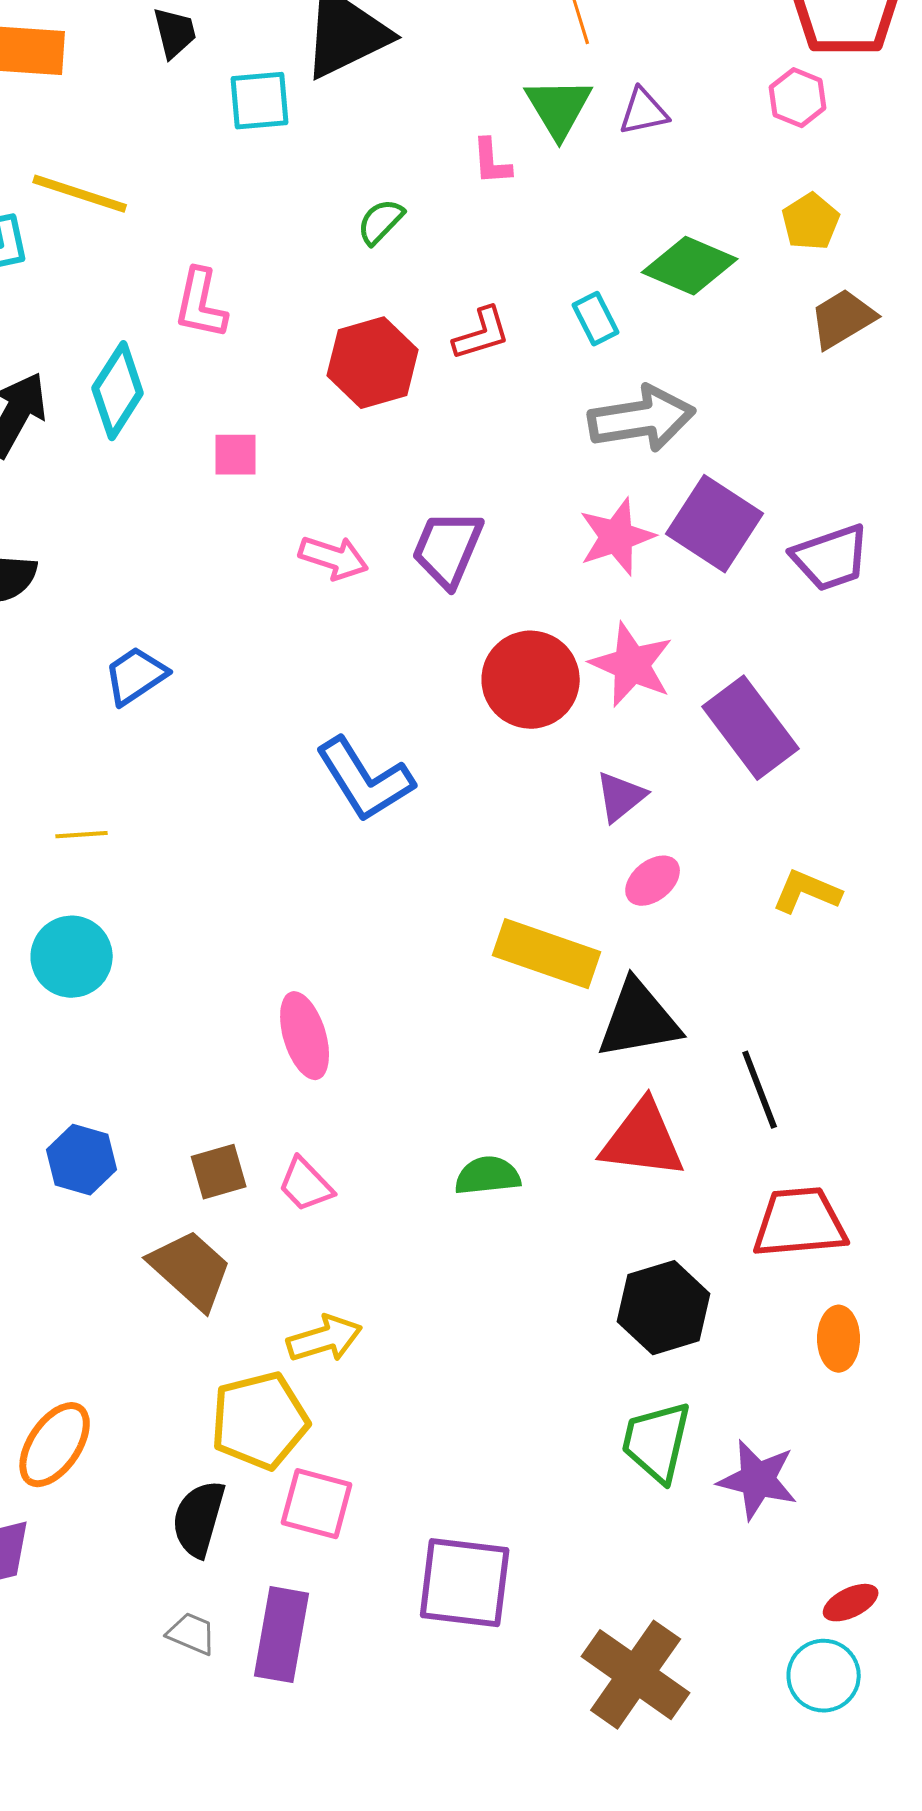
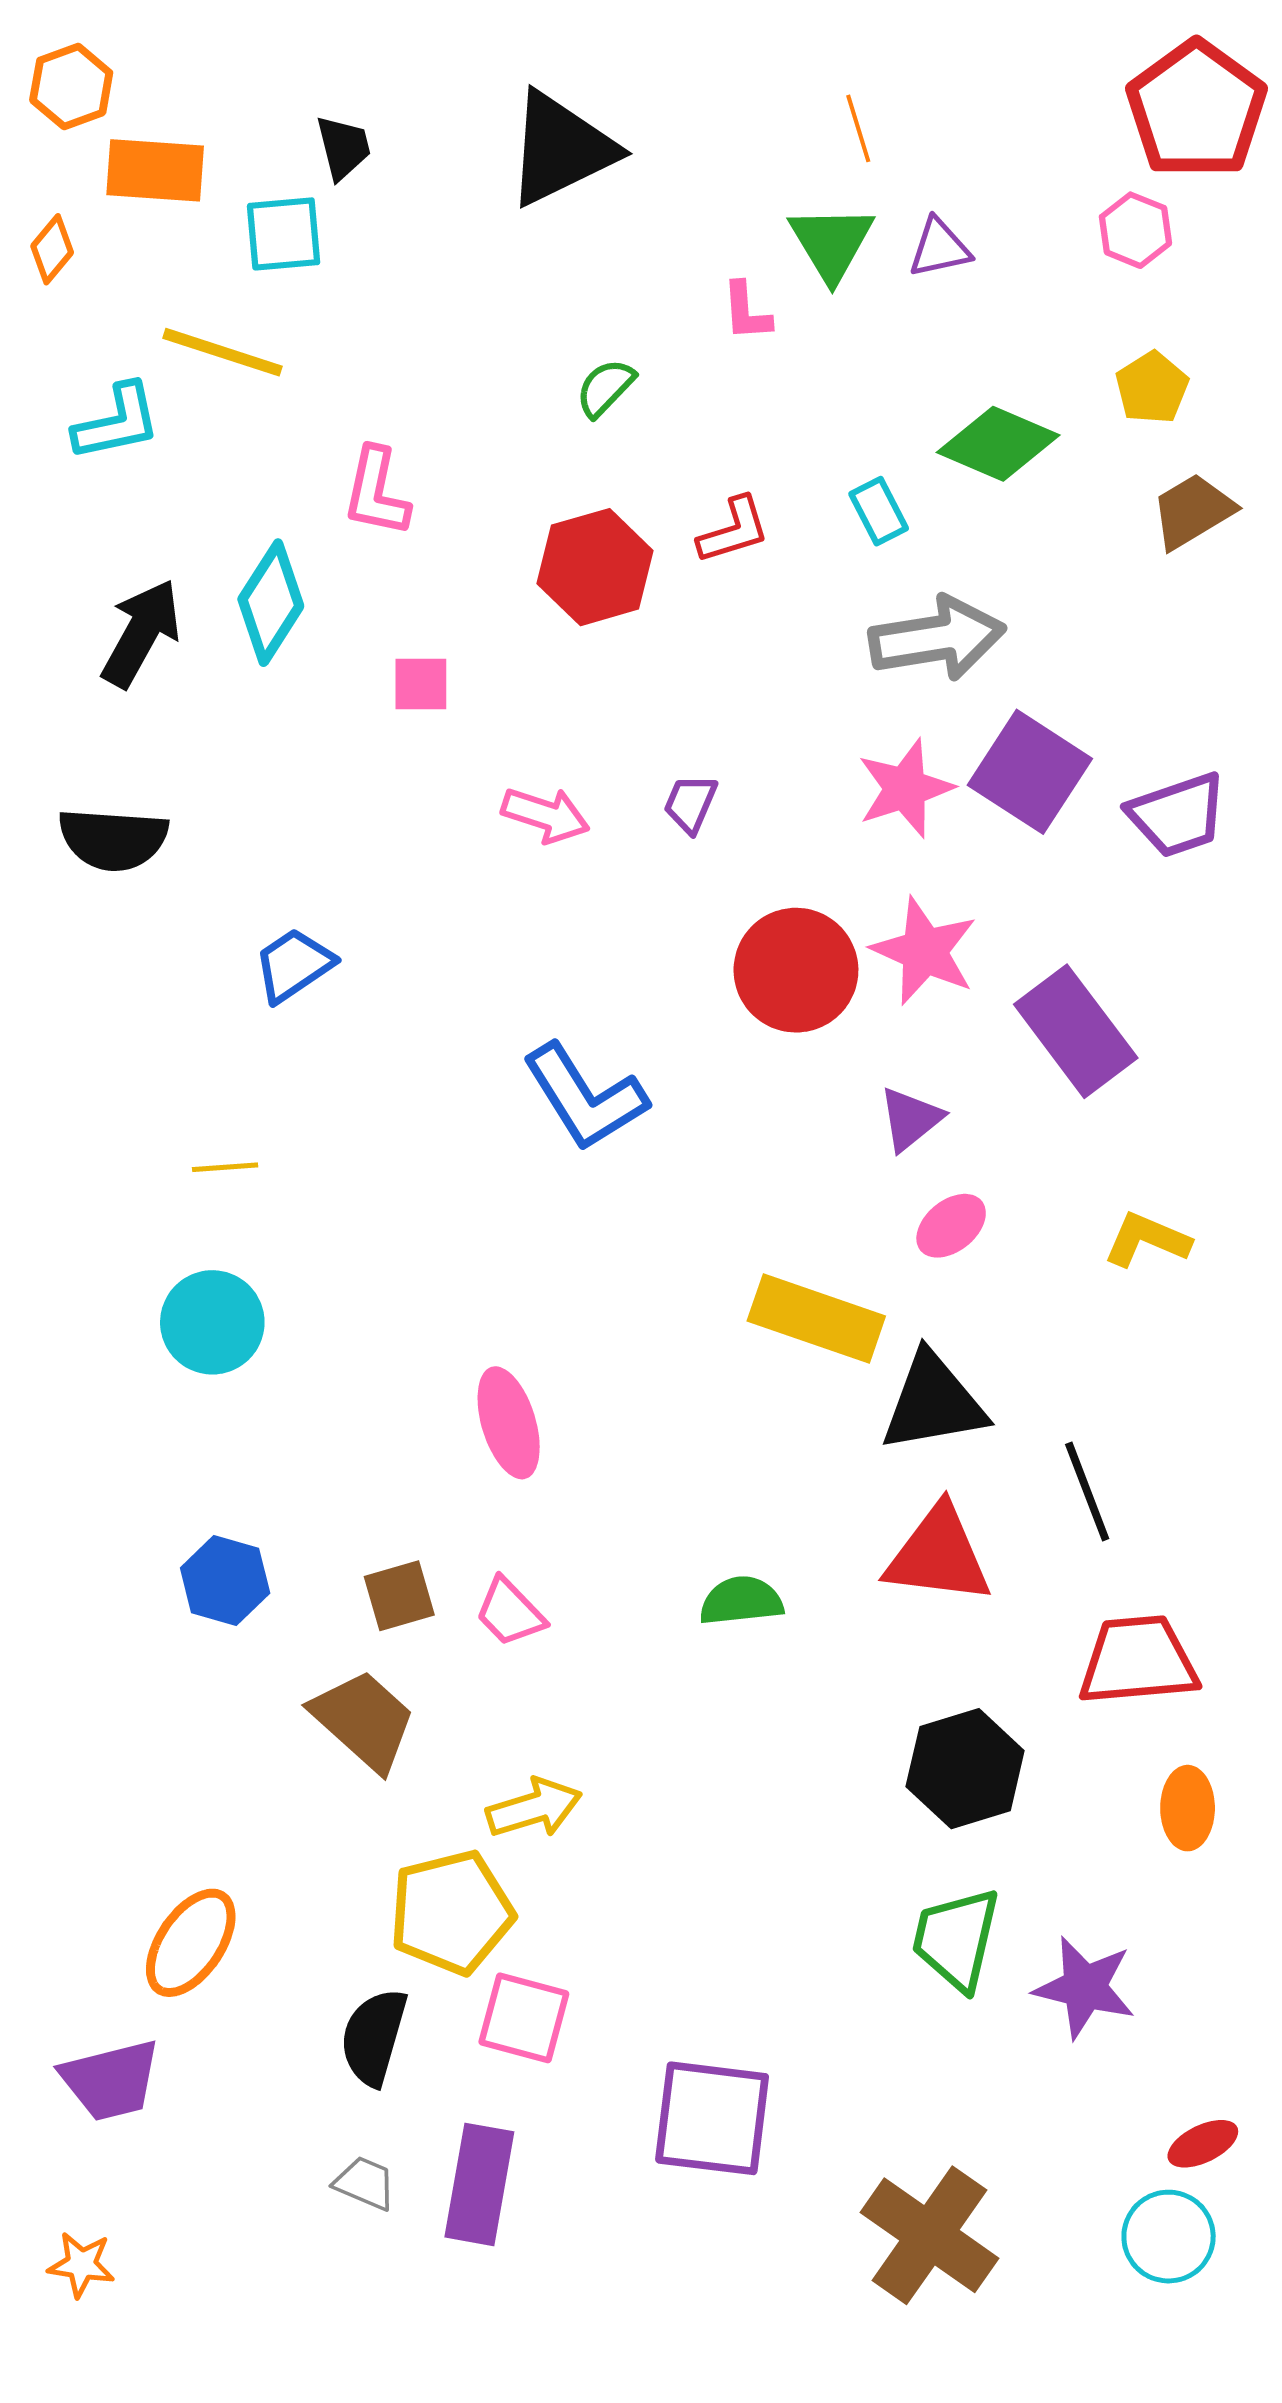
cyan square: (260, 101) -> (284, 234), moved
purple trapezoid: (448, 549) -> (690, 804), size x0.6

